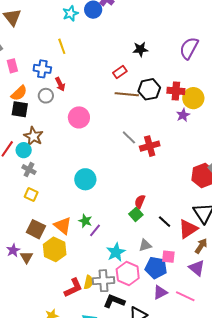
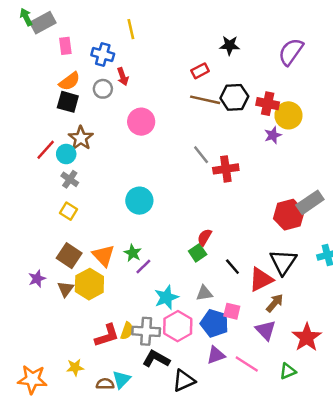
brown triangle: (27, 257) -> (65, 289), moved

